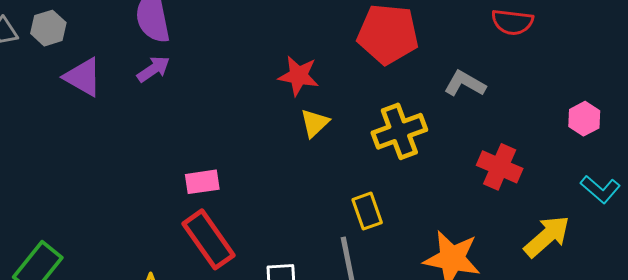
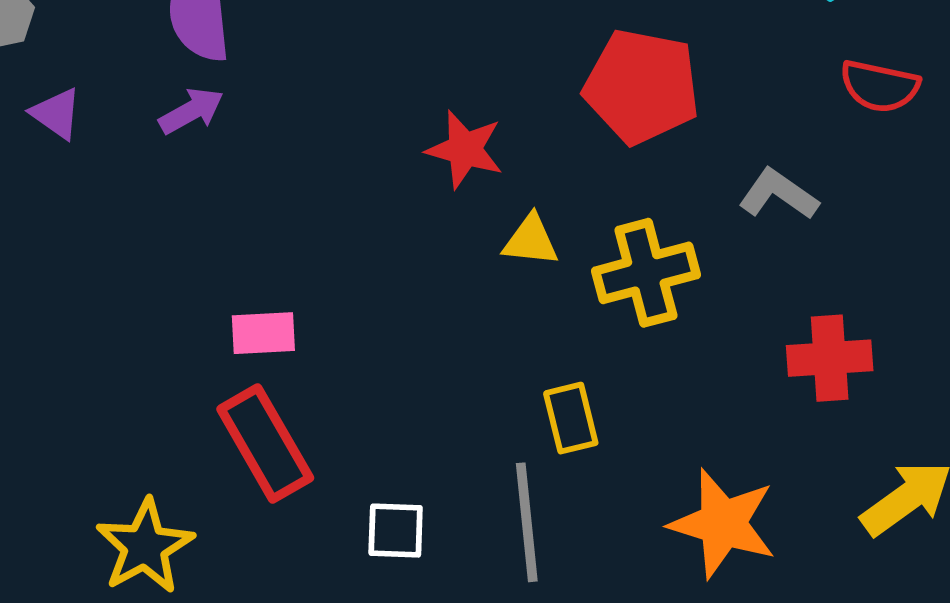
purple triangle: (83, 77) -> (56, 113), size x0.7
yellow triangle: (315, 123) -> (531, 241), moved, turned 44
red cross: (500, 167) -> (830, 358), turned -33

